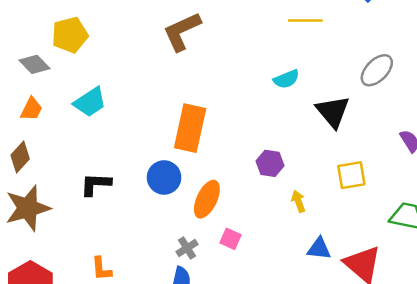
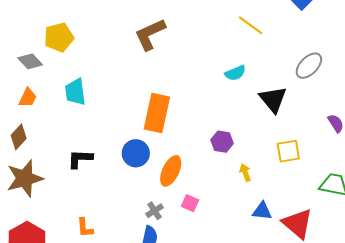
yellow line: (305, 20) -> (251, 25), turned 36
cyan trapezoid: (90, 102) -> (75, 92), turned 116

